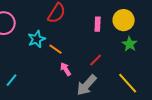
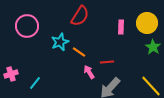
red line: (96, 60) -> (107, 62), moved, turned 40

